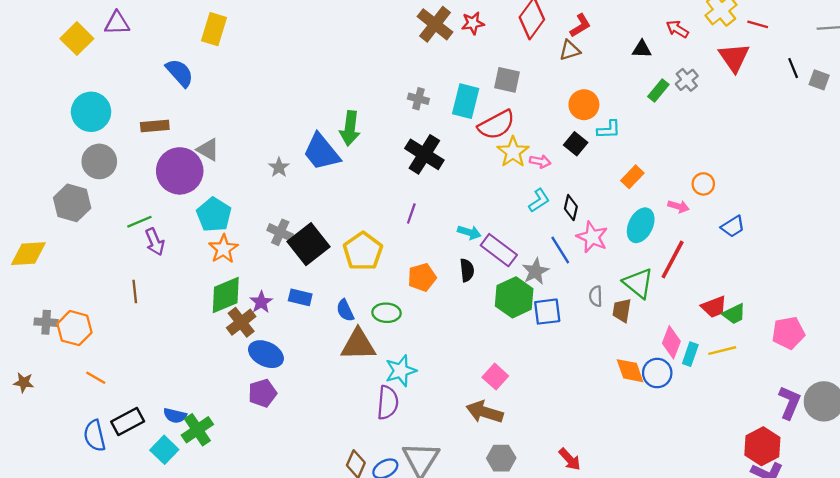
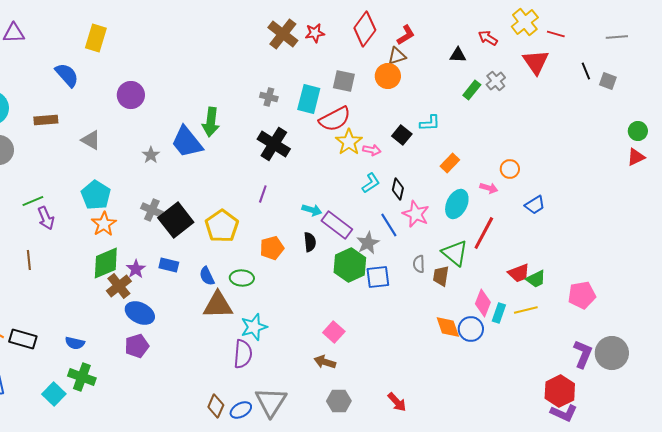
orange circle: (584, 105) -> (388, 76), moved
purple circle: (180, 171) -> (131, 95), moved, size x0.7
brown arrow: (485, 412) -> (325, 362), size x0.7
blue semicircle: (175, 416) -> (75, 343), moved
black rectangle: (128, 421) -> (23, 339), moved, turned 44
green cross: (197, 430) -> (82, 377), turned -36

